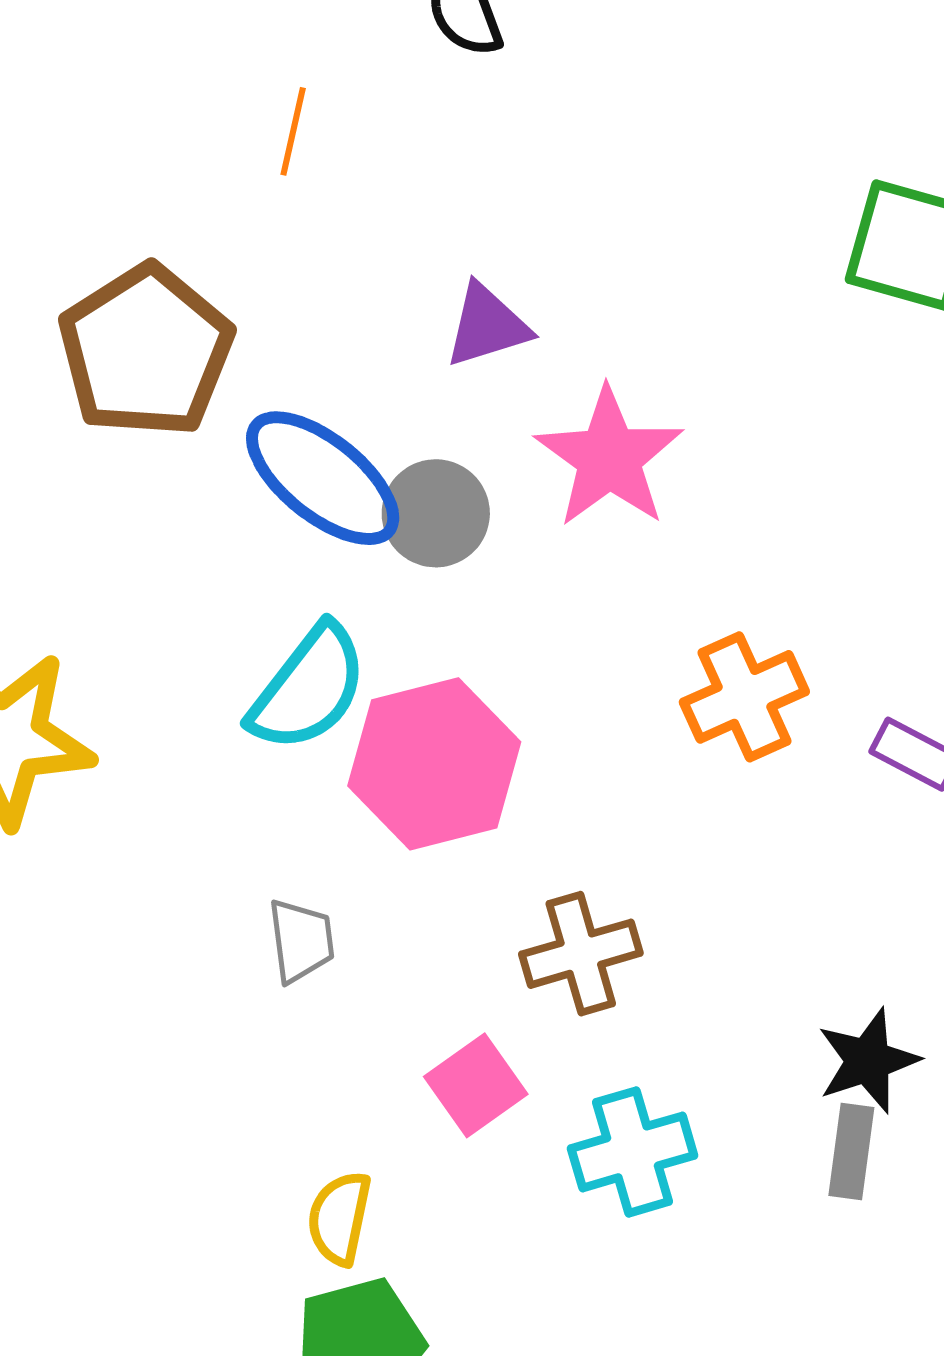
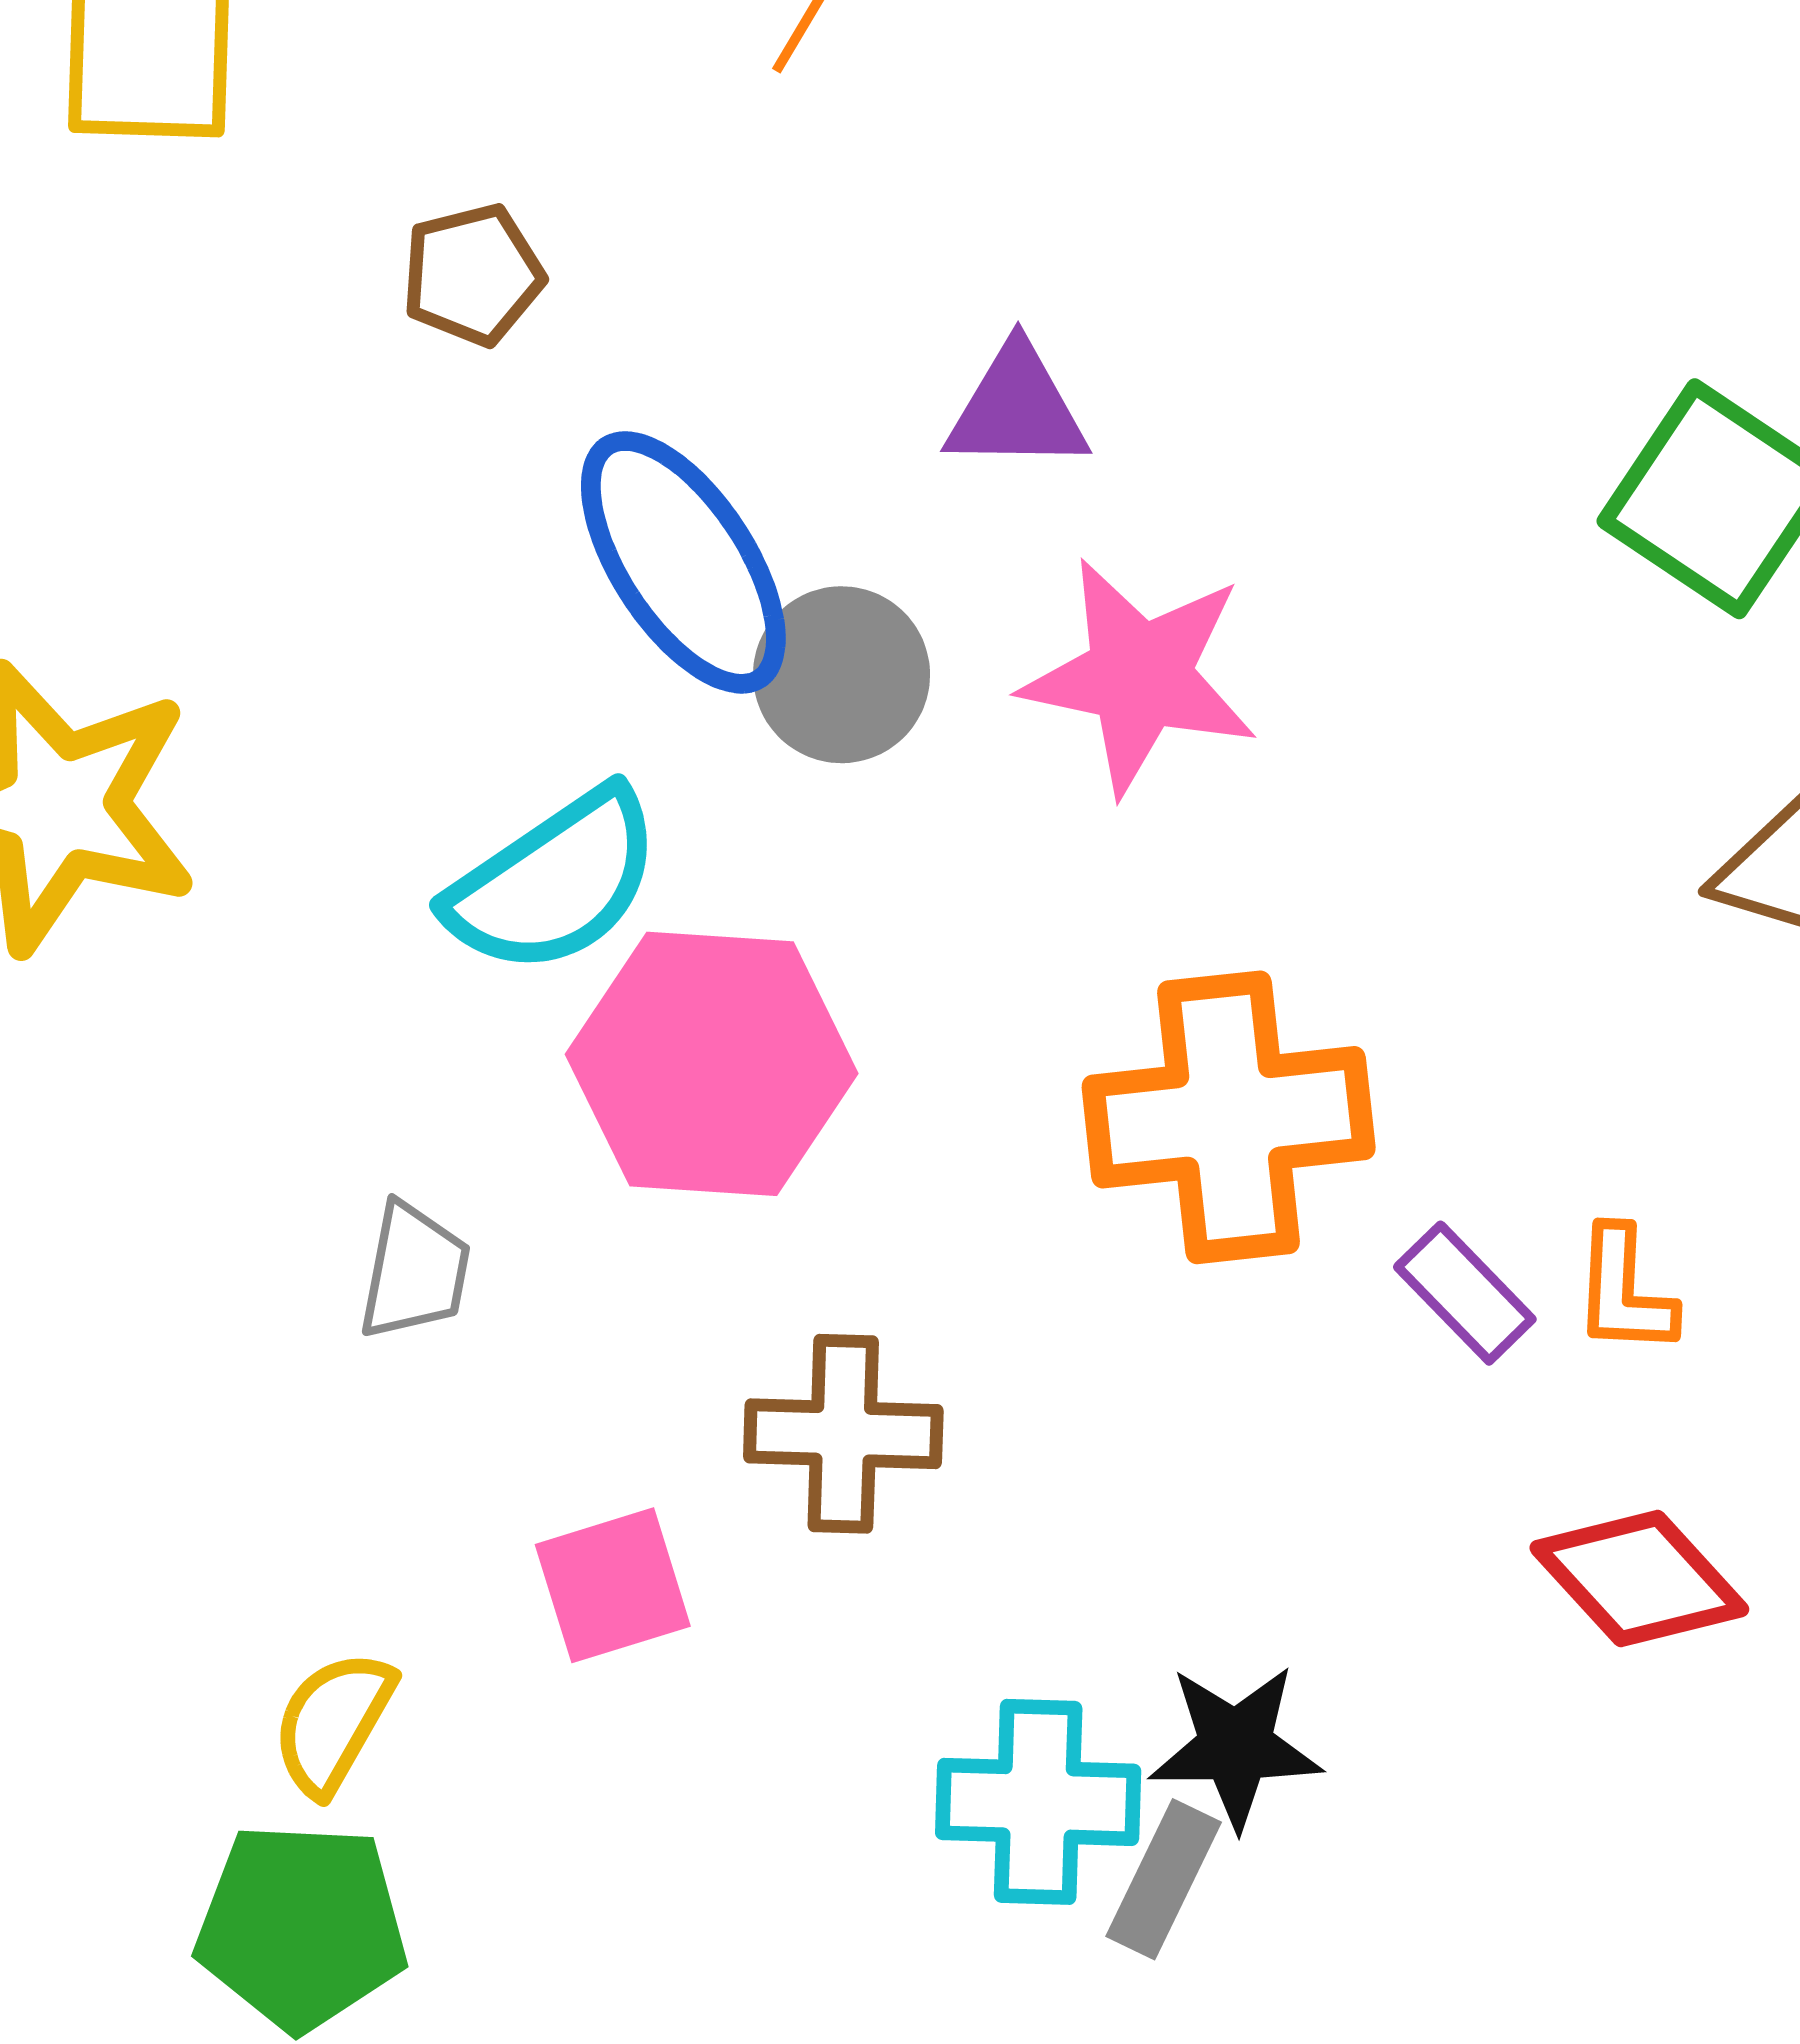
brown pentagon: (146, 351) -> (473, 275), size x0.5
pink star: (609, 458) -> (1140, 676), turned 30
orange cross: (744, 697) -> (1229, 1117), size x1.4
cyan cross: (633, 1152) -> (1038, 1802), moved

